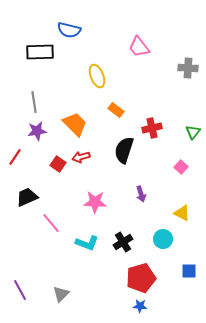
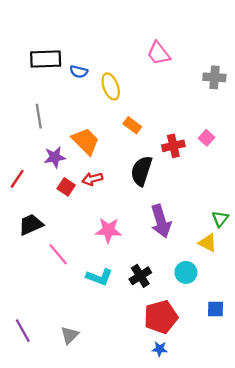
blue semicircle: (69, 30) -> (79, 72), moved, size x0.7
purple star: (37, 131) -> (55, 157), moved
green triangle: (193, 132) -> (220, 219), moved
pink square: (181, 167) -> (206, 138), moved
purple arrow: (141, 194) -> (161, 221), size x1.8

